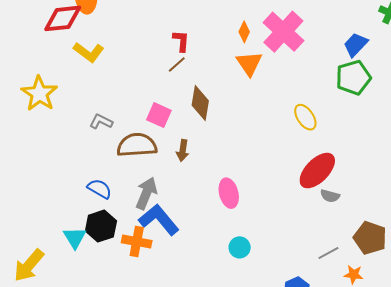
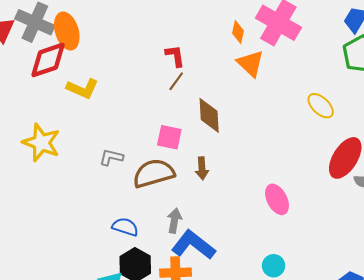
gray arrow: (146, 193) -> (174, 221), size x0.7
pink ellipse: (229, 193) -> (277, 199), moved
cyan circle: (240, 247) -> (274, 266), moved

